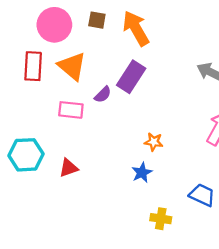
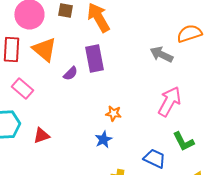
purple rectangle: (131, 77) -> (94, 58), turned -44
pink rectangle: (71, 110) -> (22, 88), moved, turned 35

